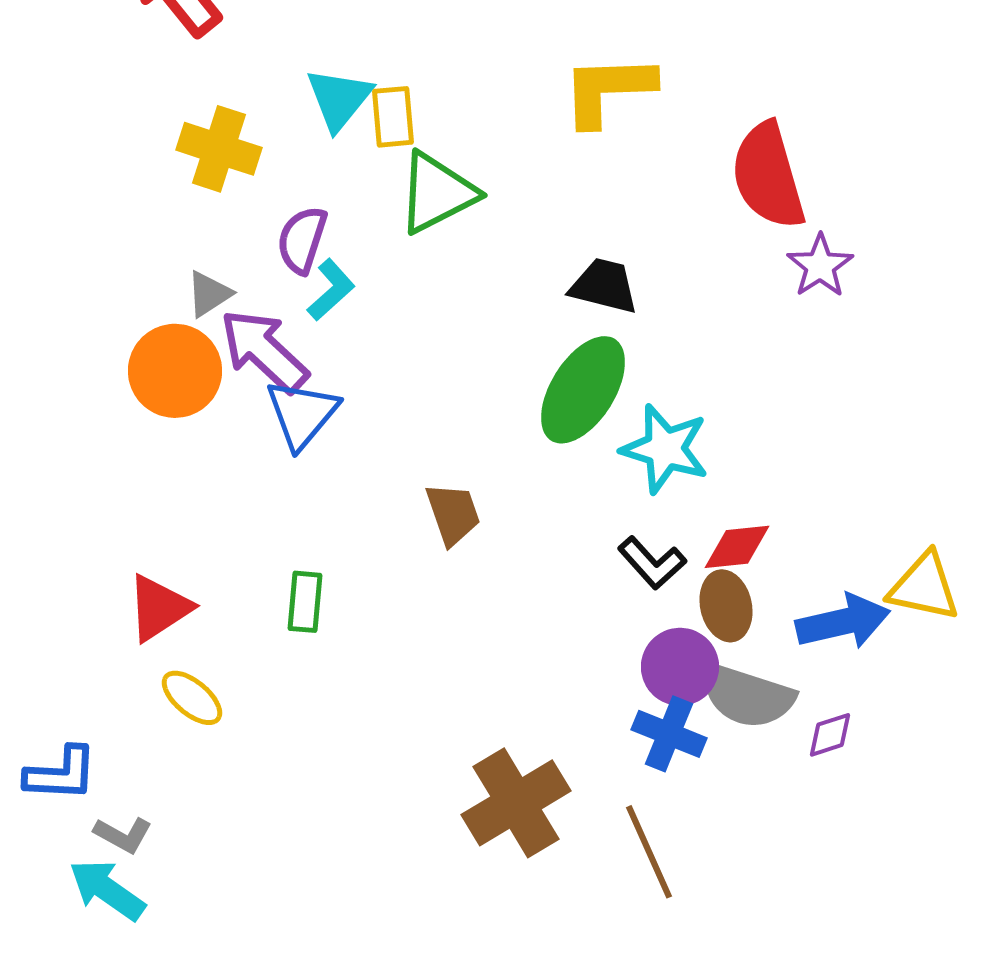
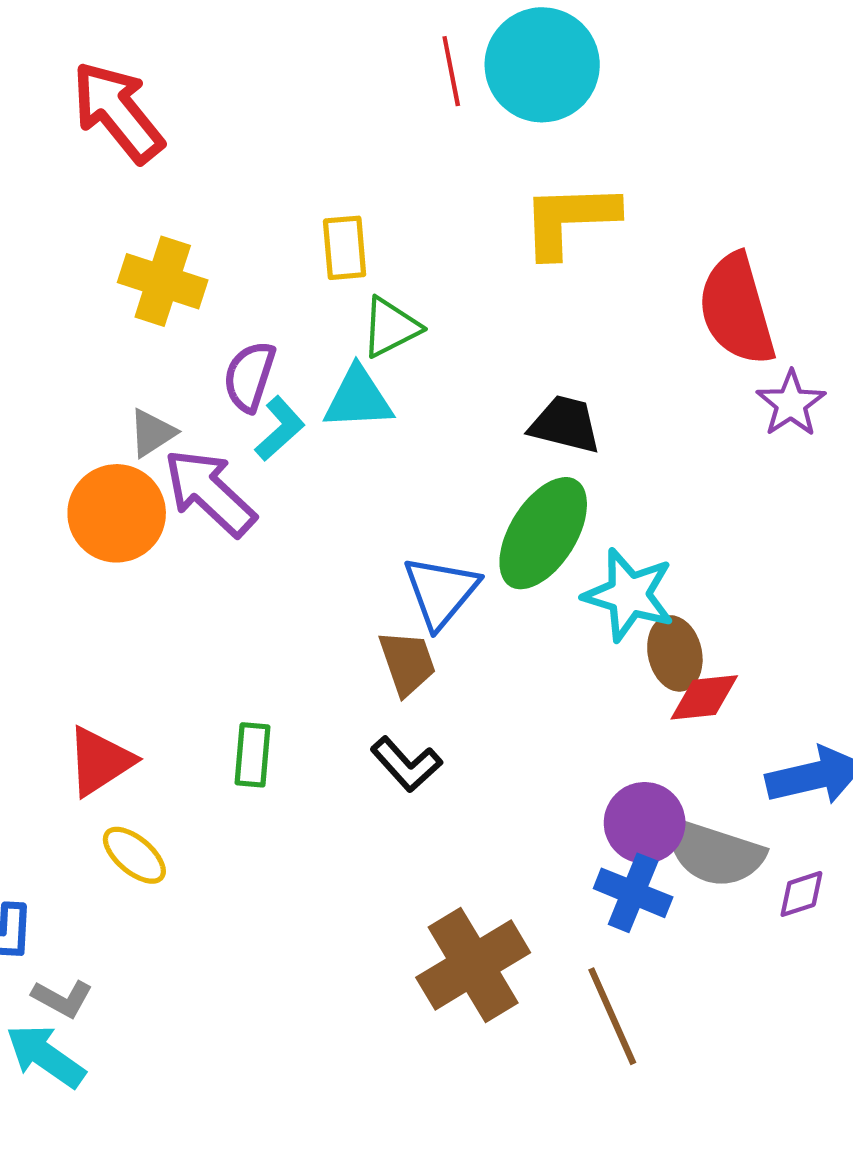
cyan triangle: (339, 99) -> (358, 398), moved, turned 48
green triangle: (437, 193) -> (391, 327), size x0.7
blue triangle: (302, 414) -> (441, 592), moved
black L-shape: (652, 563) -> (406, 764), moved
brown ellipse: (726, 606) -> (675, 653), moved

